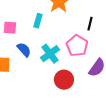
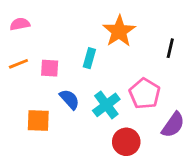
black line: (90, 24) -> (170, 48), moved

